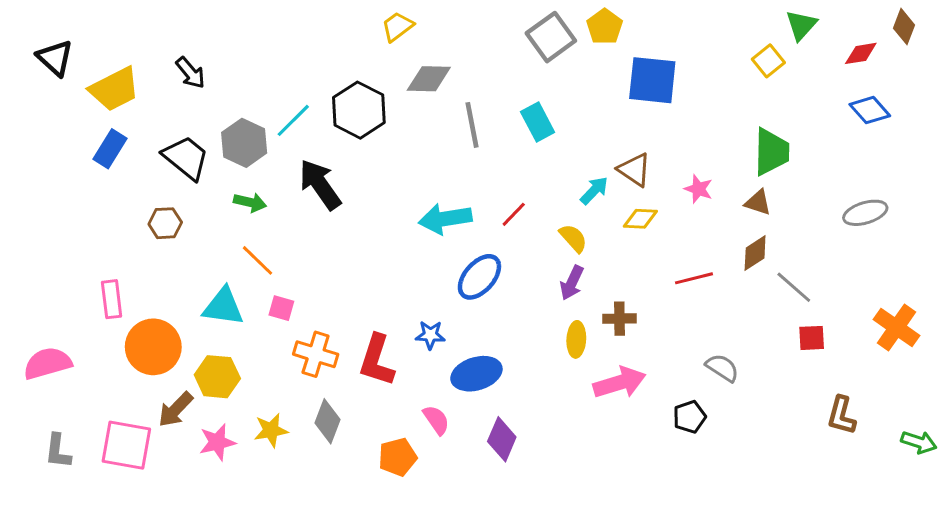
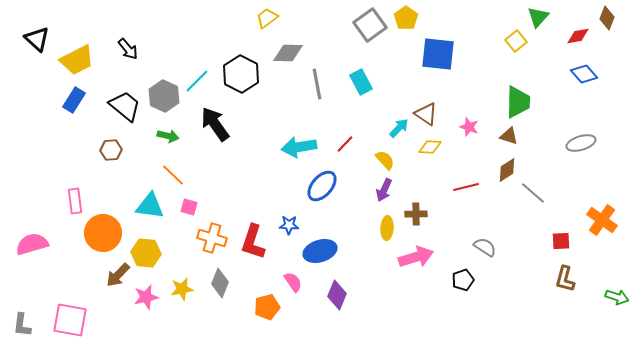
red square: (812, 338) -> (561, 241), moved
pink square: (126, 445) -> (70, 320), moved
gray L-shape: (58, 451) -> (22, 325), moved

